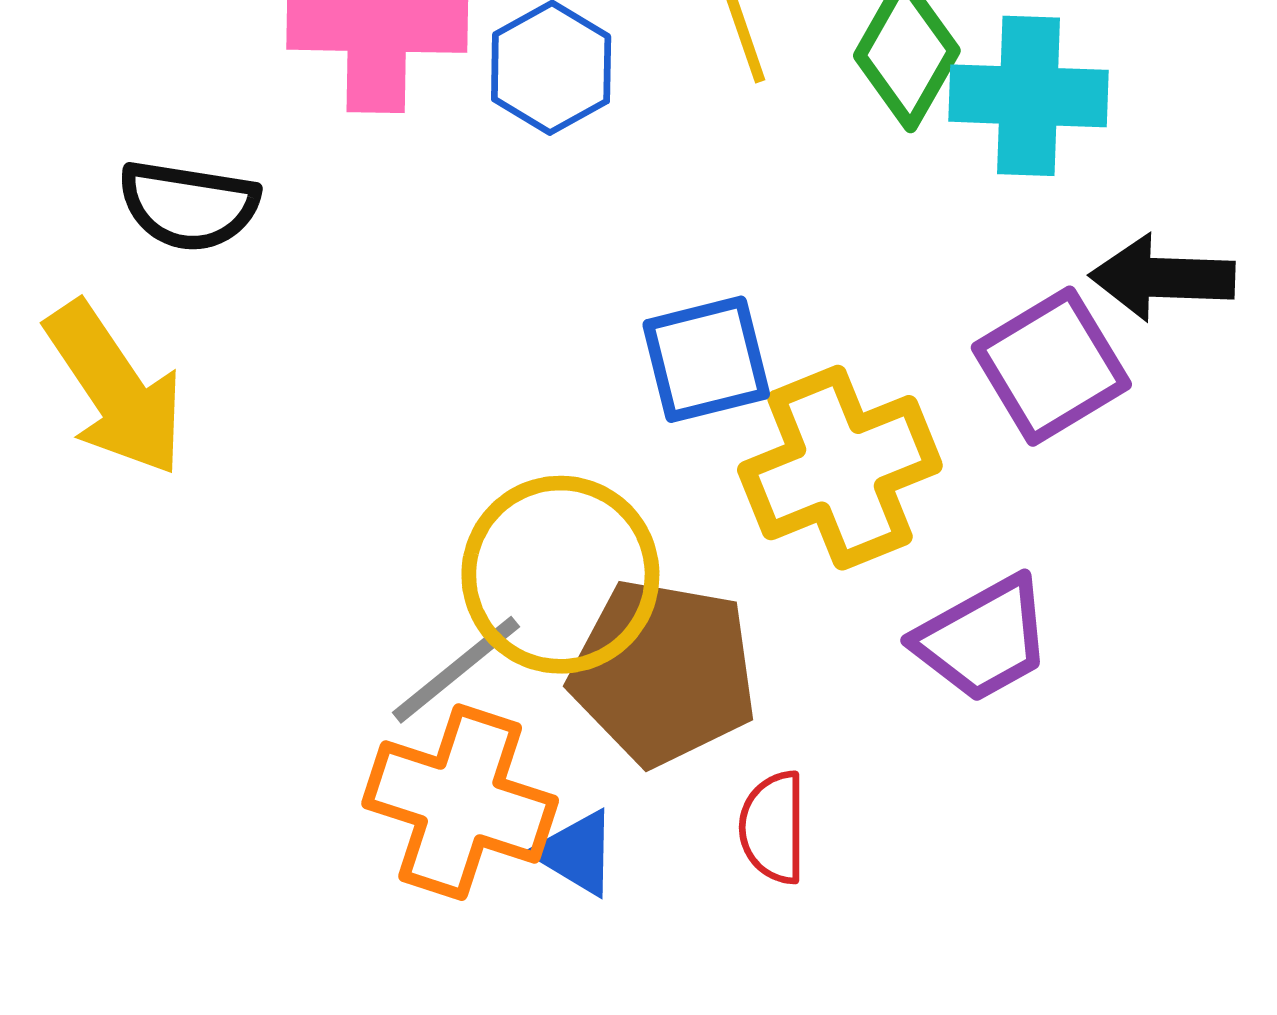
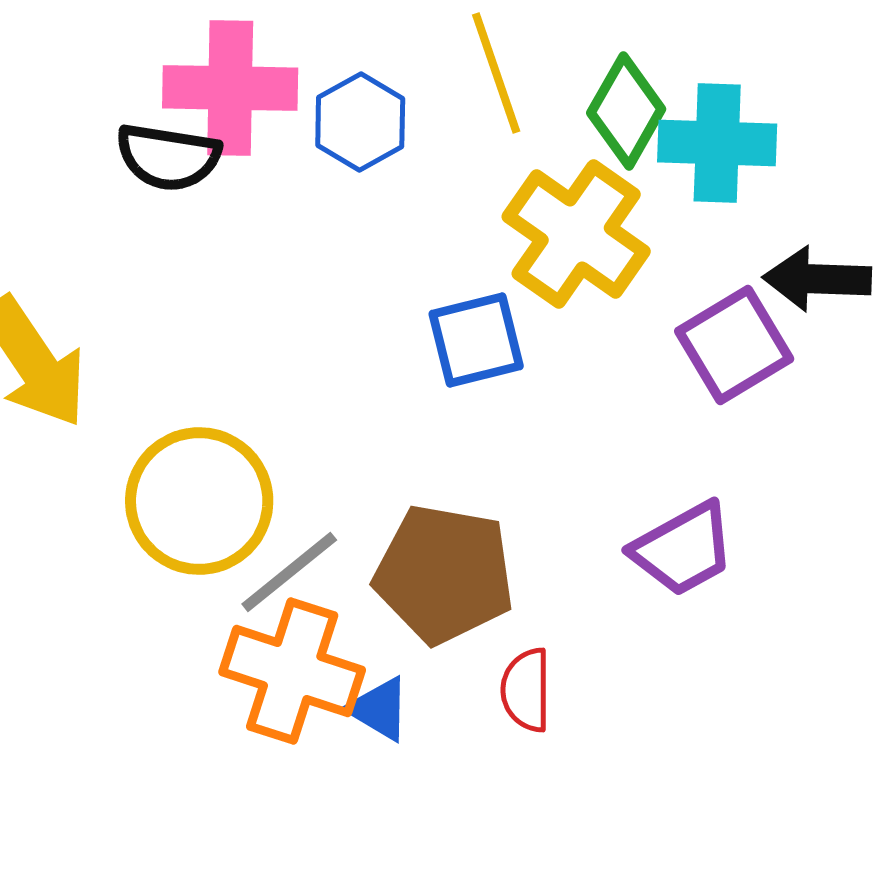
black semicircle: (189, 206) -> (168, 157), moved
yellow cross: (840, 468) -> (576, 234), moved, turned -33
yellow circle: (560, 575) -> (199, 501), moved

